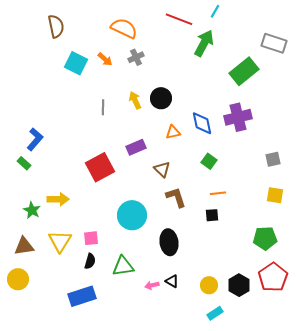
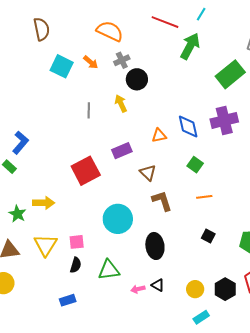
black circle: (161, 98) -> (137, 79), moved
black square: (212, 215) -> (208, 236), moved, turned 32
blue rectangle: (82, 296) -> (68, 300), size x0.6

